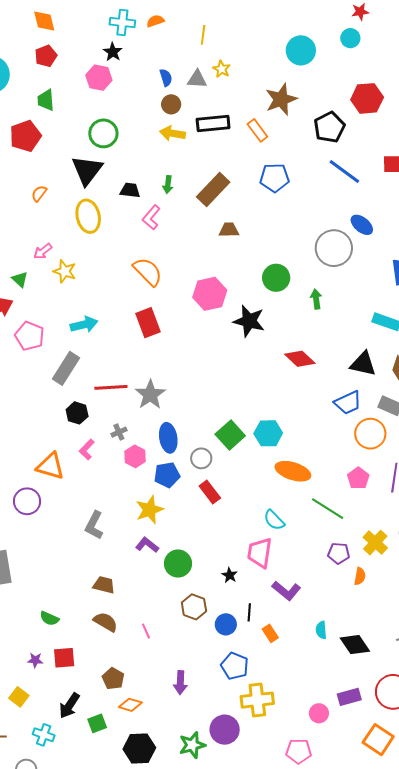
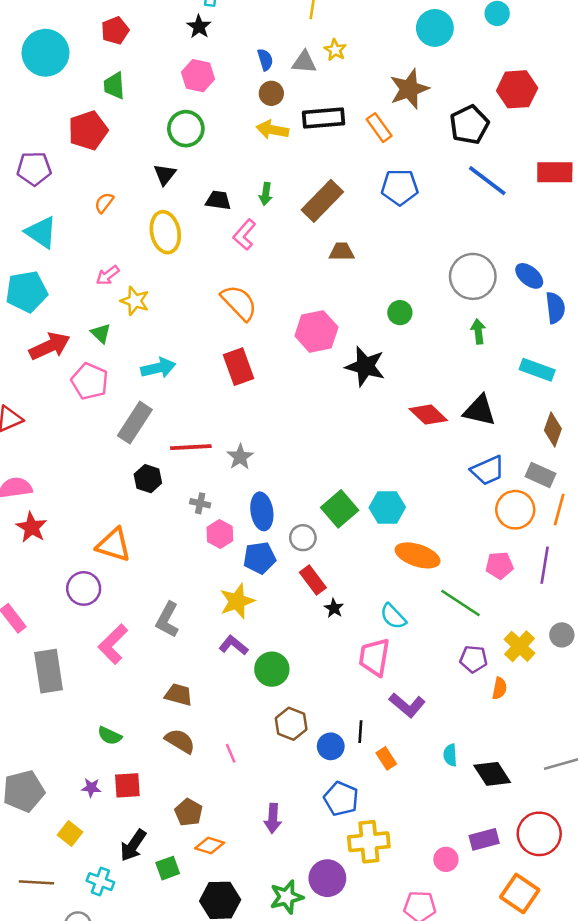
pink hexagon: (99, 78) -> (198, 76), moved
black triangle: (87, 170) -> (165, 174), size x0.6
blue ellipse: (362, 225) -> (529, 276), moved
green circle: (276, 278) -> (400, 313), size x0.7
green triangle: (20, 279) -> (101, 333), moved
green arrow: (316, 299) -> (478, 331), moved
black triangle: (363, 364) -> (479, 410), moved
gray star: (150, 395) -> (240, 457), size x0.7
gray cross: (119, 432) -> (200, 503), turned 35
pink L-shape: (87, 450) -> (113, 644), moved, size x1.5
pink pentagon: (358, 478) -> (499, 565), turned 30
black star: (230, 575) -> (334, 608), moved

